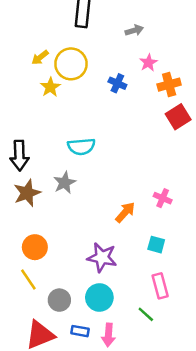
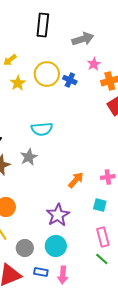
gray arrow: (134, 30) -> (83, 39), size x1.5
yellow circle: (71, 64) -> (47, 74), moved
pink cross: (163, 198) -> (108, 177), moved, turned -32
purple star: (102, 257) -> (58, 215), turned 30
green line: (146, 314) -> (102, 259), moved

